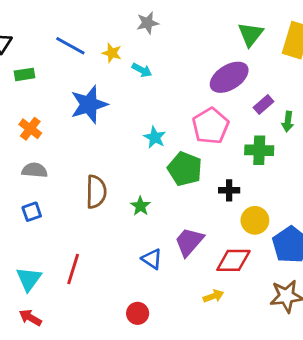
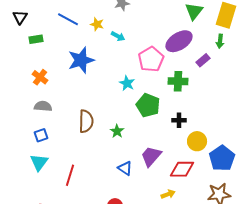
green arrow: (288, 122) -> (220, 41), moved
pink pentagon: (211, 126) -> (151, 59), moved
green cross: (259, 150) -> (178, 81), moved
cyan triangle: (29, 279) -> (39, 162), moved

